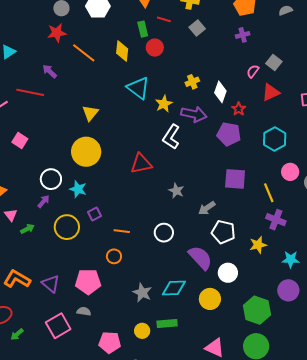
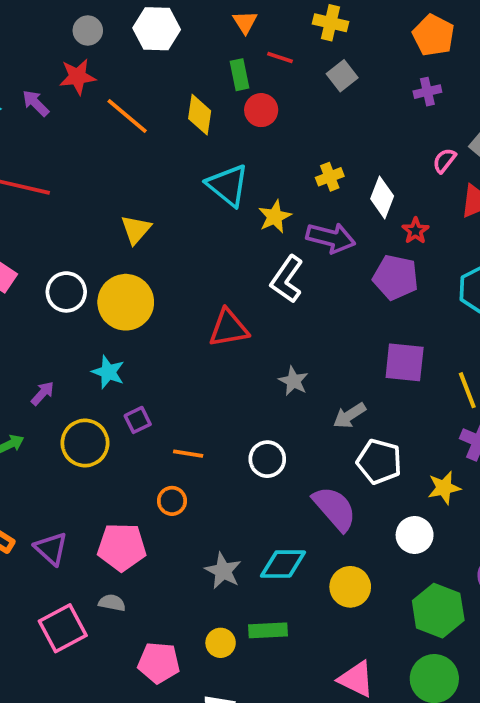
purple arrow: (50, 71) -> (36, 103), moved
white circle: (51, 179) -> (66, 292), moved
white circle: (228, 273) -> (415, 535), moved

